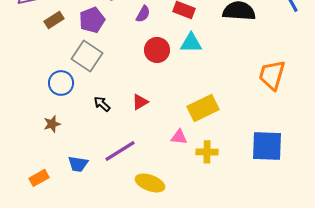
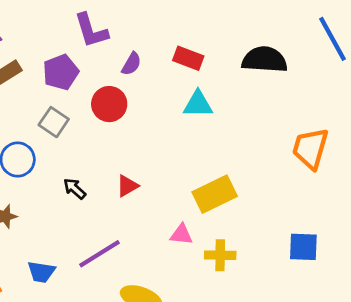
red circle: (157, 50) -> (109, 104), moved
gray square: (87, 56) -> (54, 122), size x0.7
blue square: (267, 146) -> (303, 247), size x0.7

